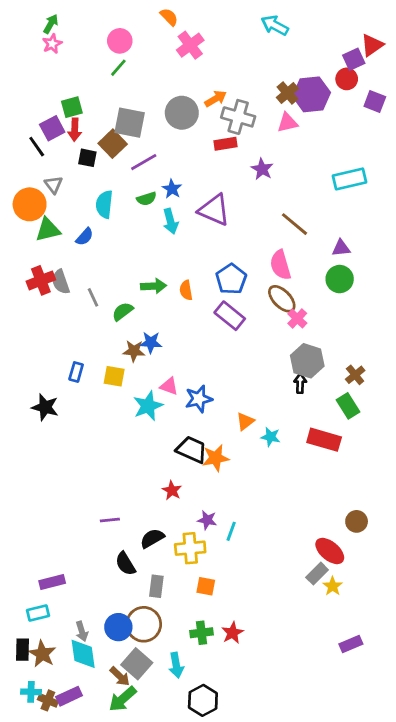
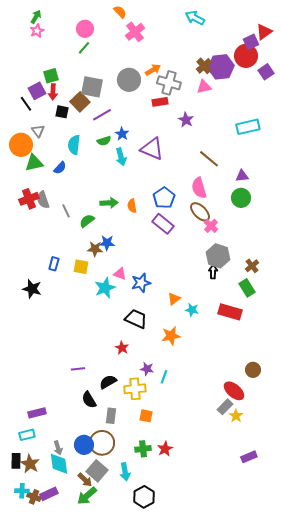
red circle: (347, 79) -> (246, 56), size x1.5
purple square: (375, 101) -> (266, 72), turned 35
orange star: (216, 458) -> (171, 336), moved

